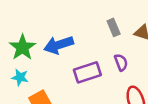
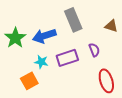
gray rectangle: (114, 27) -> (73, 20), moved, size x1.6
cyan star: (20, 77) -> (41, 62), moved

